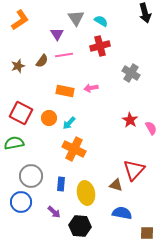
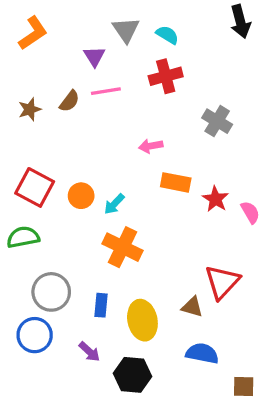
orange rectangle: (65, 91) -> (176, 182), moved

